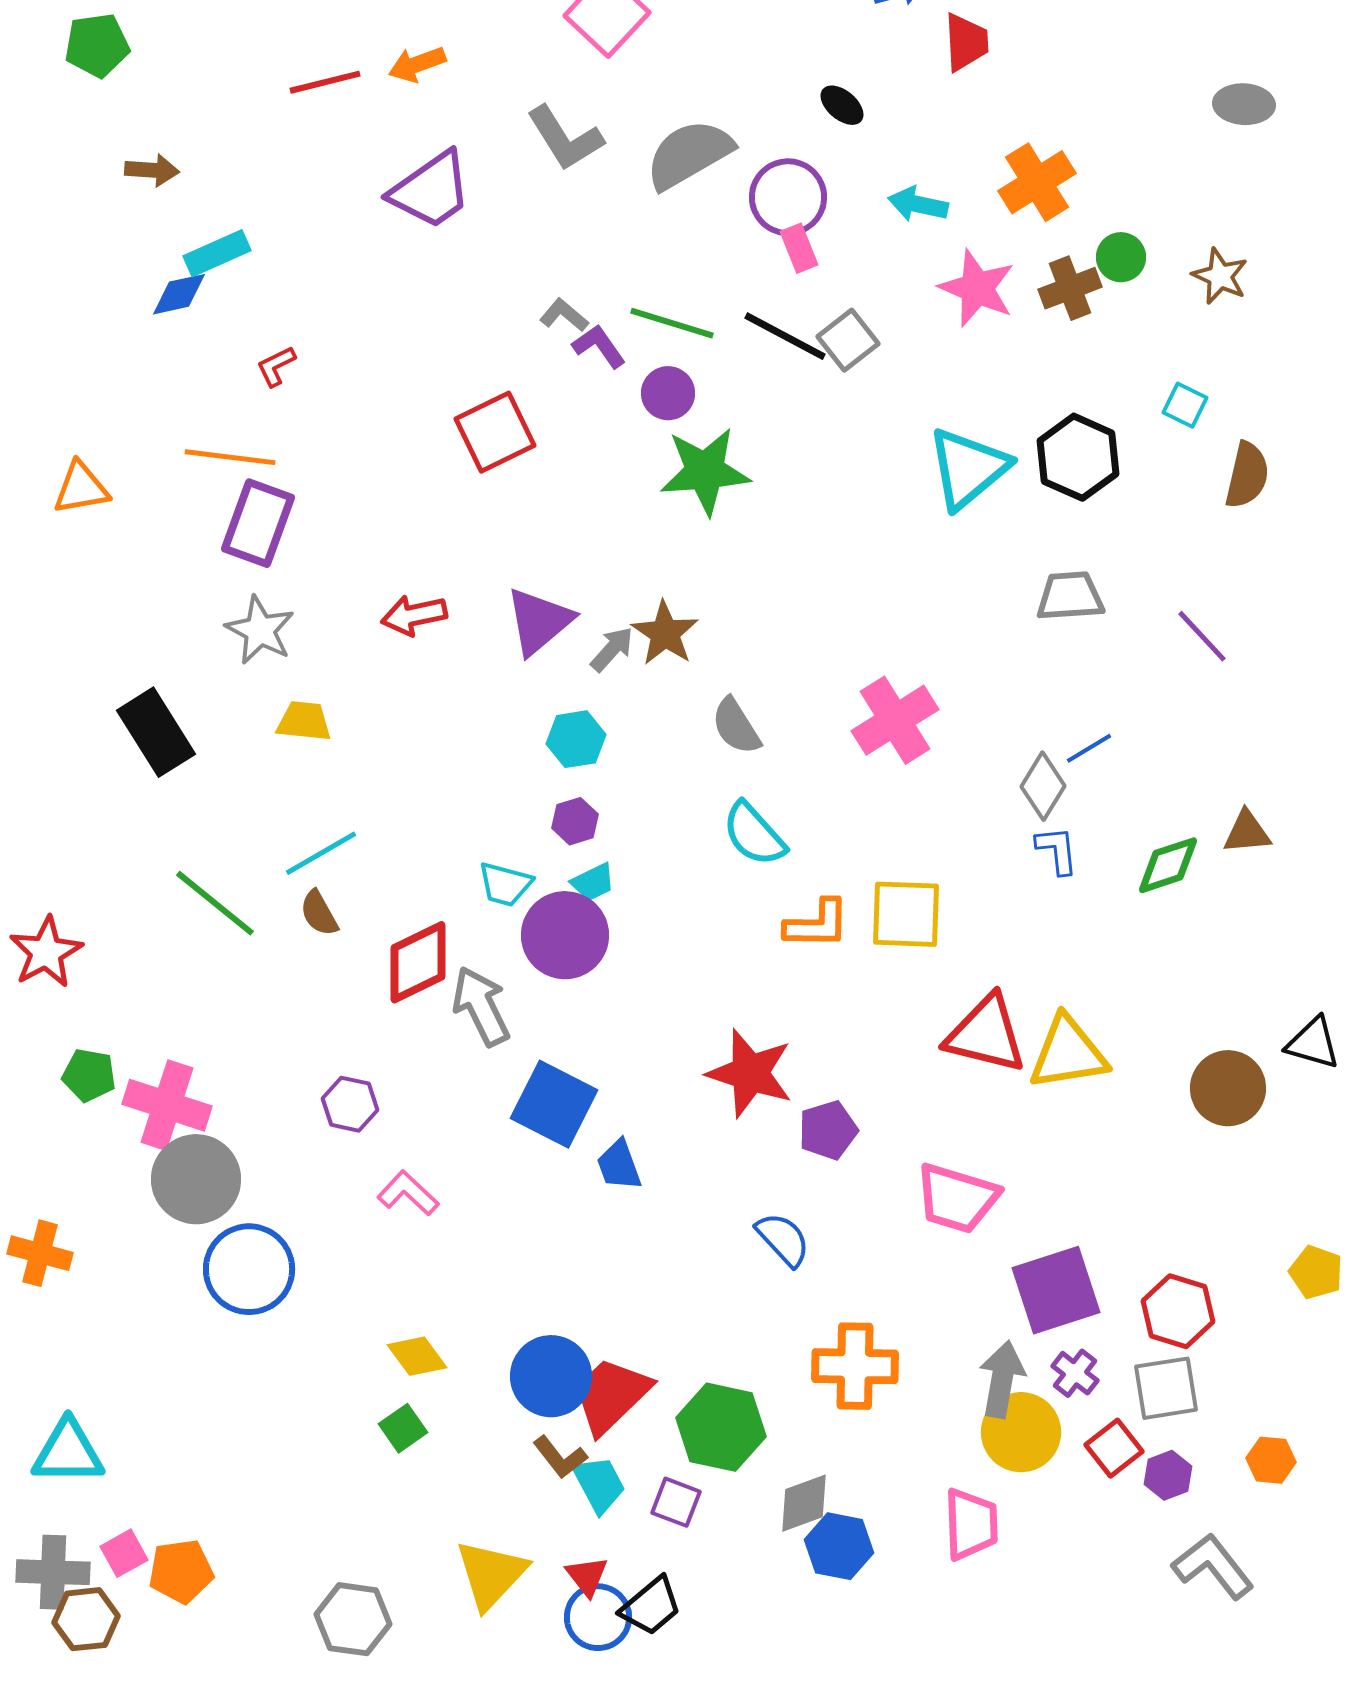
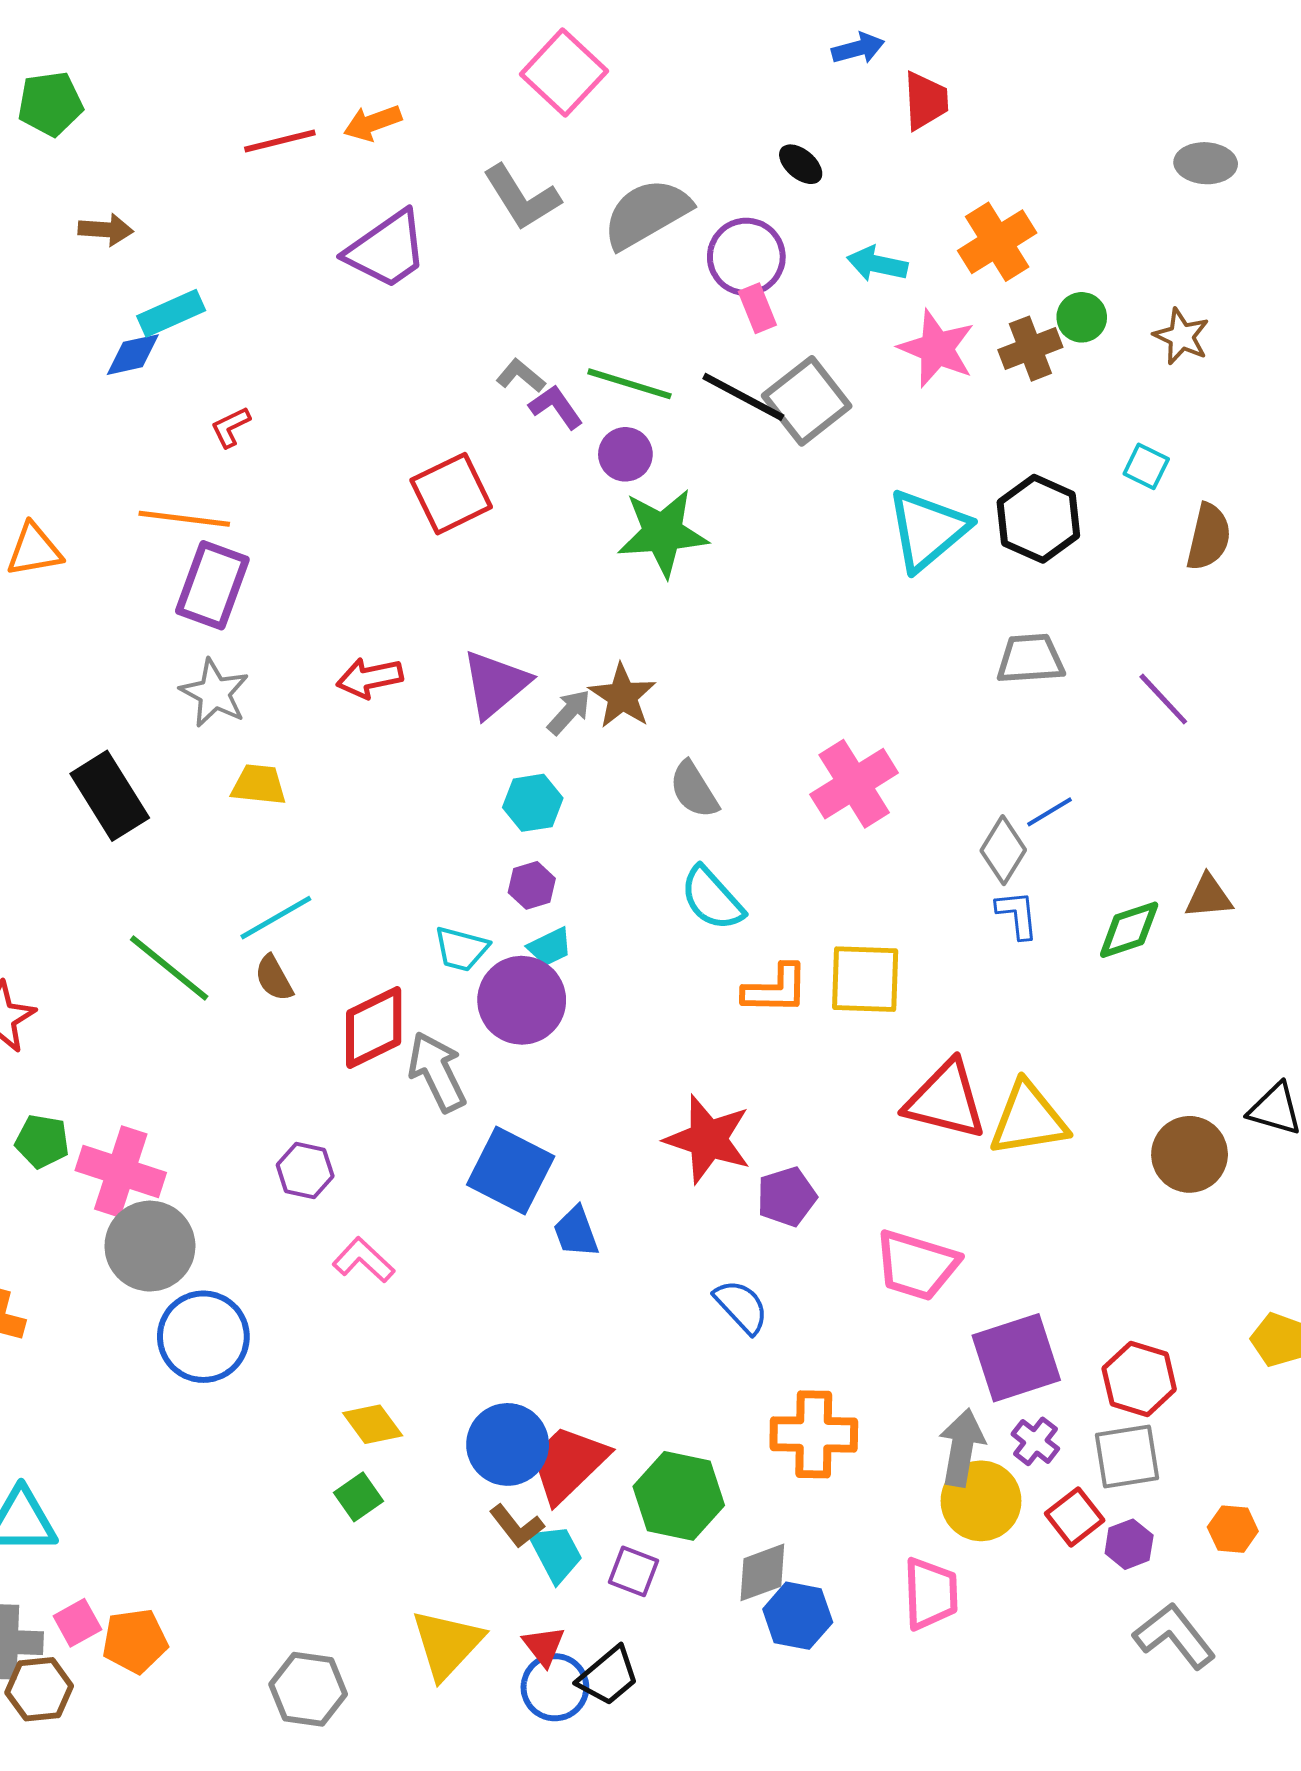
gray square: (848, 340) -> (807, 401), size x1.4

